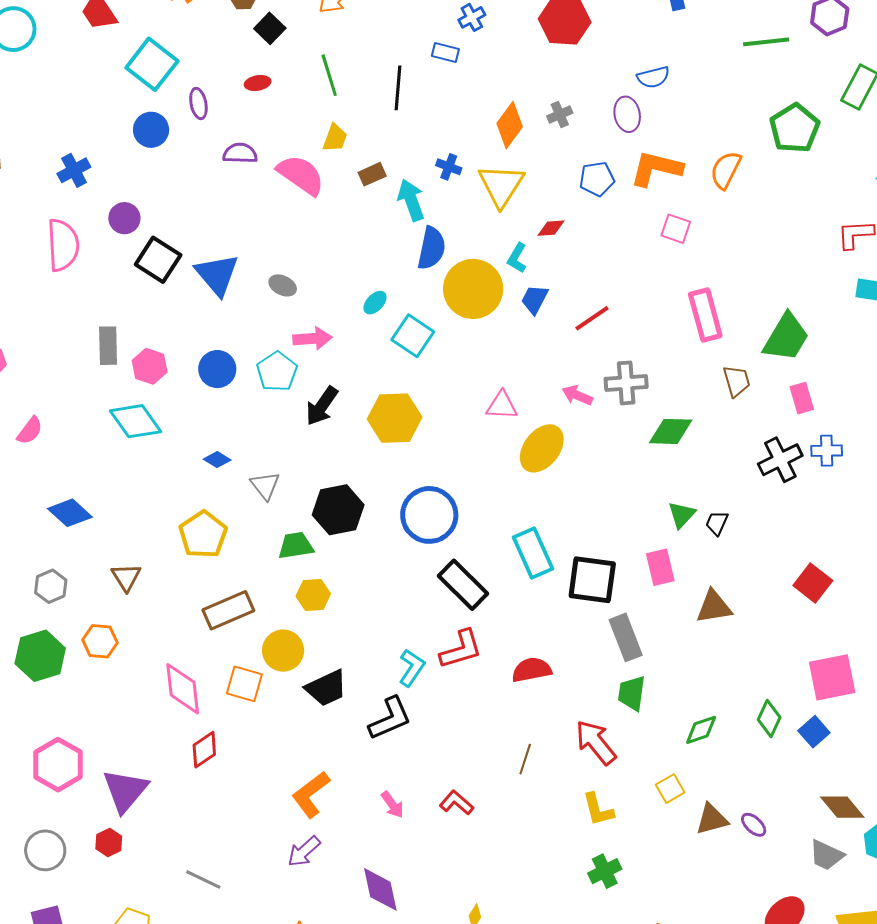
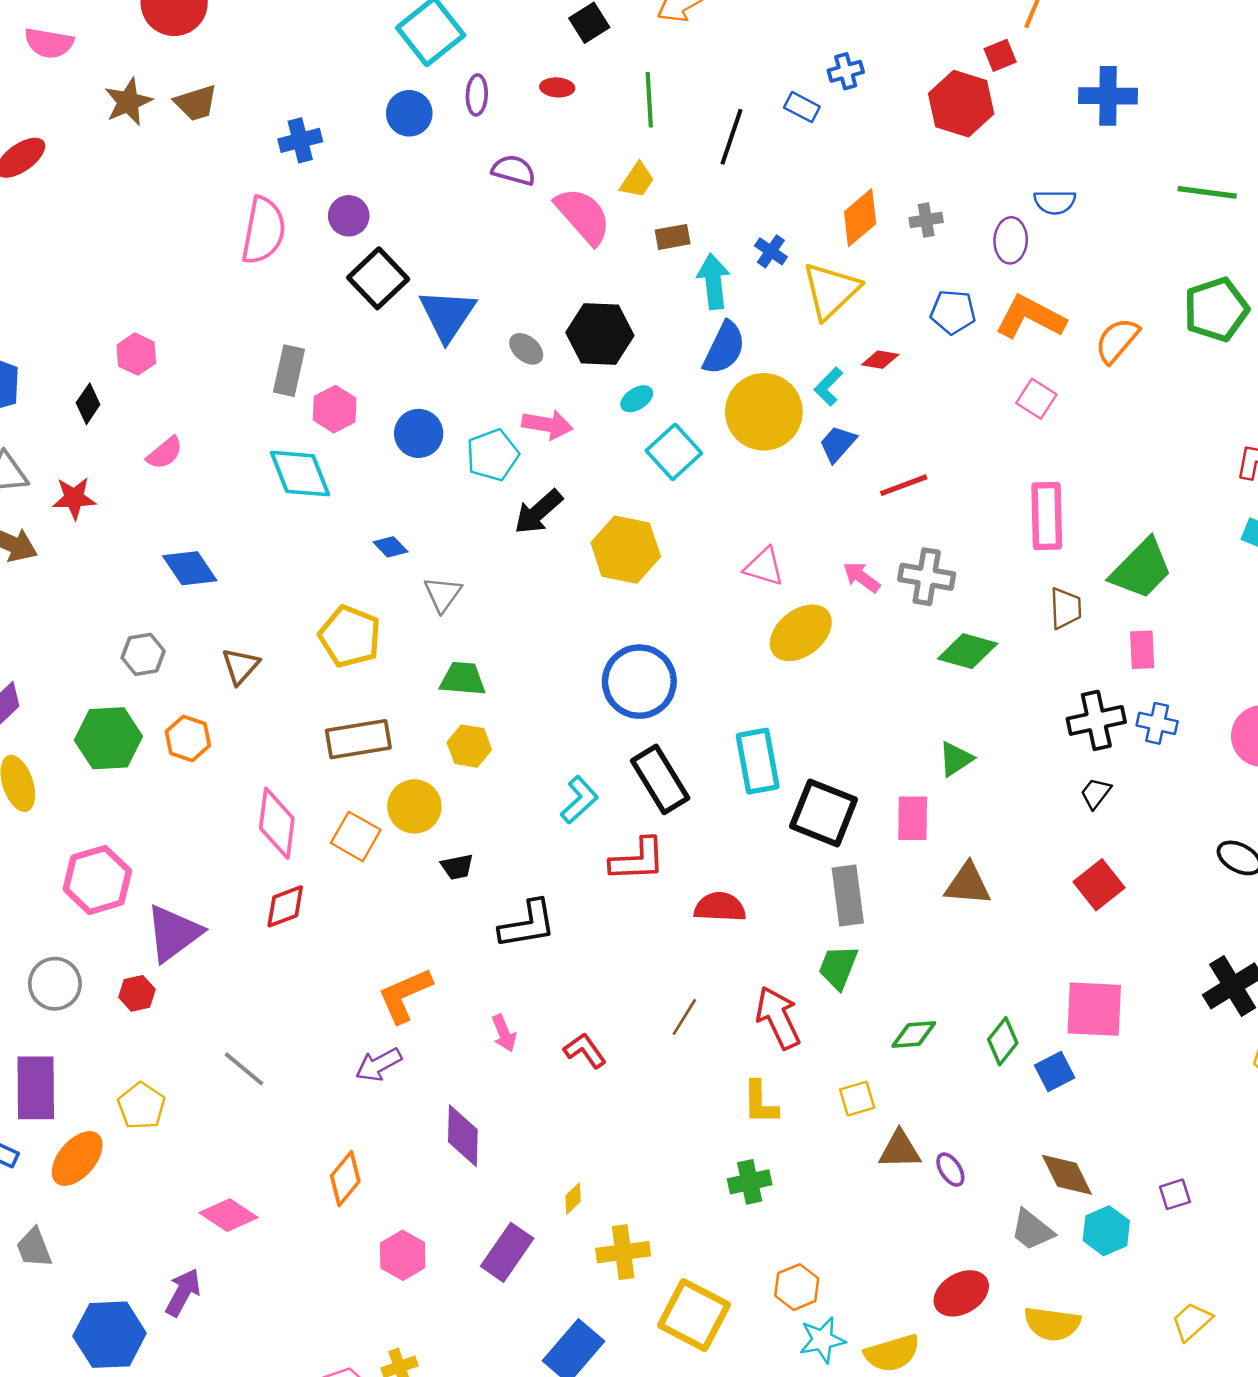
black hexagon: (338, 510) -> (600, 334), moved
black trapezoid: (717, 523) -> (1096, 793), moved
yellow pentagon: (203, 535) -> (350, 636), turned -30
cyan L-shape: (412, 668) -> (579, 800), moved
black trapezoid: (326, 688) -> (457, 867), size x0.6

